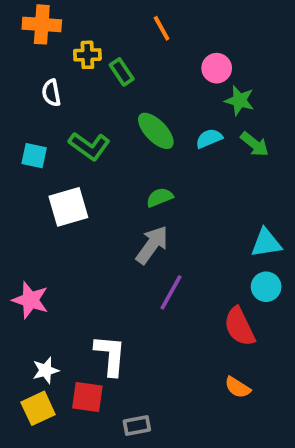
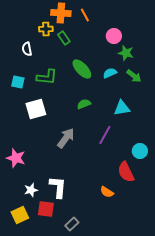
orange cross: (42, 24) -> (61, 13), moved
green L-shape: (89, 146) -> (47, 77), turned -30
cyan triangle: (266, 243) -> (122, 108), moved
gray arrow: (152, 245) -> (66, 138), moved
purple line: (171, 292) -> (105, 135), moved
white star: (46, 370) -> (31, 190), moved
orange semicircle: (238, 387) -> (107, 192), moved
gray rectangle: (137, 425) -> (72, 224), turned -32

